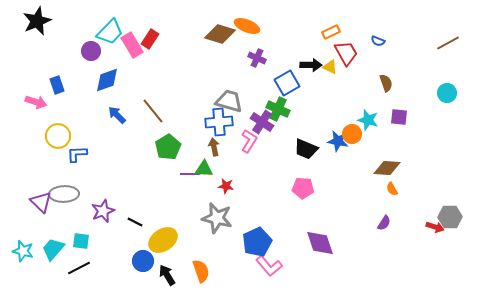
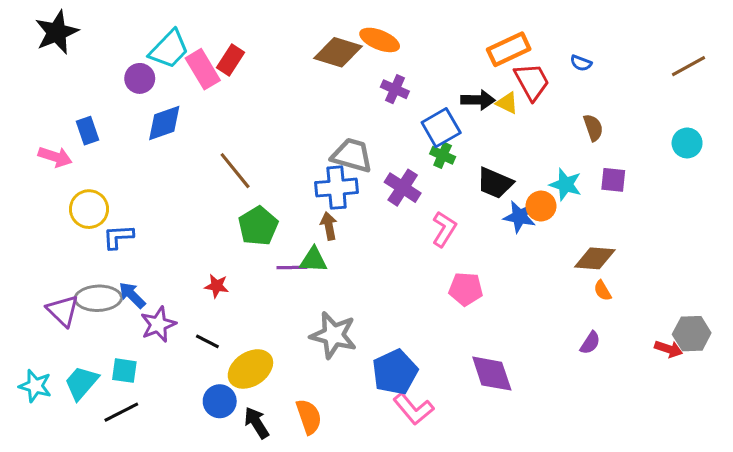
orange rectangle: (331, 32) -> (509, 49), size x1.5
green cross: (278, 109) -> (443, 155), moved, size x0.7
blue arrow: (117, 115) -> (132, 295), moved
pink L-shape: (249, 141) -> (444, 229), moved
black trapezoid: (306, 149) -> (495, 183), moved
red star: (226, 186) -> (217, 286), moved

